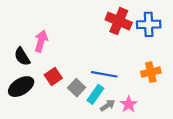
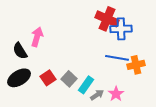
blue cross: (149, 24) -> (121, 29), moved
blue line: (104, 74) -> (117, 58), moved
red square: (53, 77) -> (48, 78), moved

